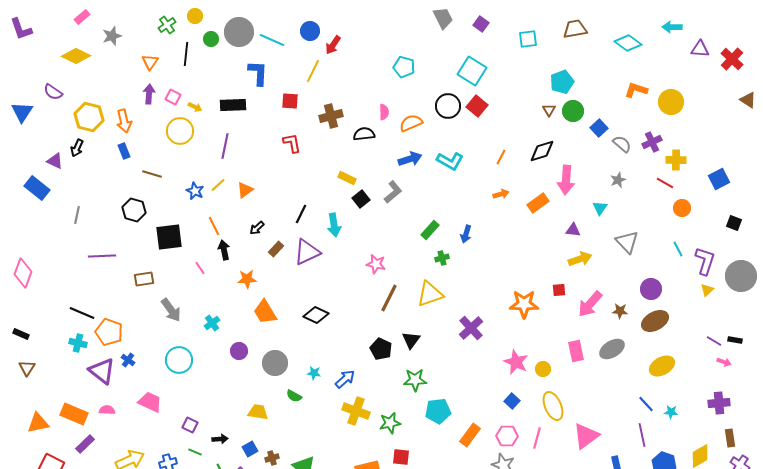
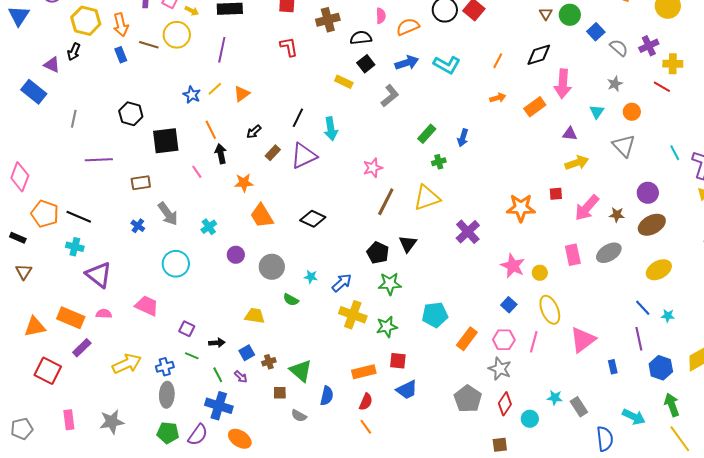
brown line: (152, 174) -> (149, 45), moved
black square: (361, 199) -> (366, 64), moved
orange circle: (682, 208) -> (632, 112), moved
pink star: (376, 264) -> (373, 168), turned -30
orange pentagon: (109, 332) -> (45, 214), moved
blue cross: (128, 360) -> (138, 226), moved
green star: (415, 380) -> (390, 284), moved

